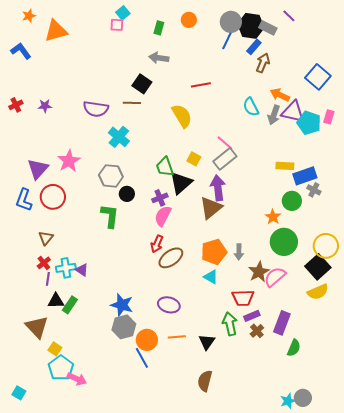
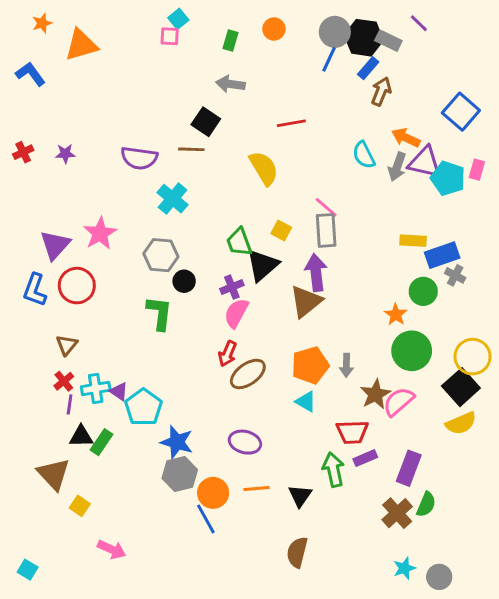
gray rectangle: (225, 159) -> (326, 230), turned -55
brown cross: (257, 331) -> (397, 513), moved, size x1.5
cyan pentagon: (61, 368) -> (143, 407), moved
cyan star: (288, 401) -> (404, 568), moved

